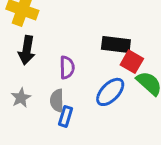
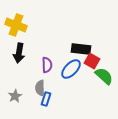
blue ellipse: (110, 92) -> (71, 69), moved
gray star: (21, 98) -> (15, 96), moved

